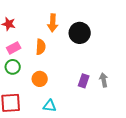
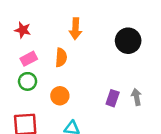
black circle: (80, 33) -> (128, 41), moved

